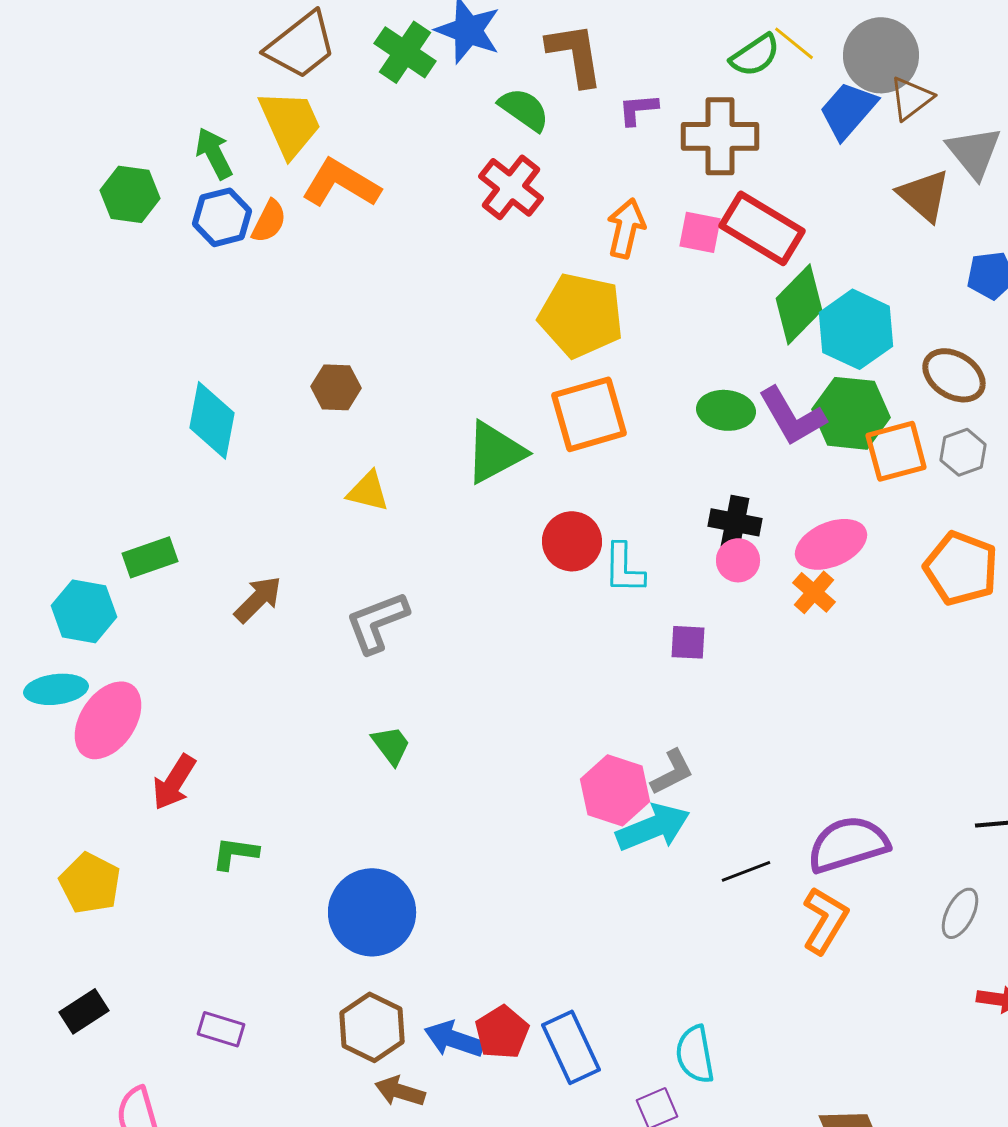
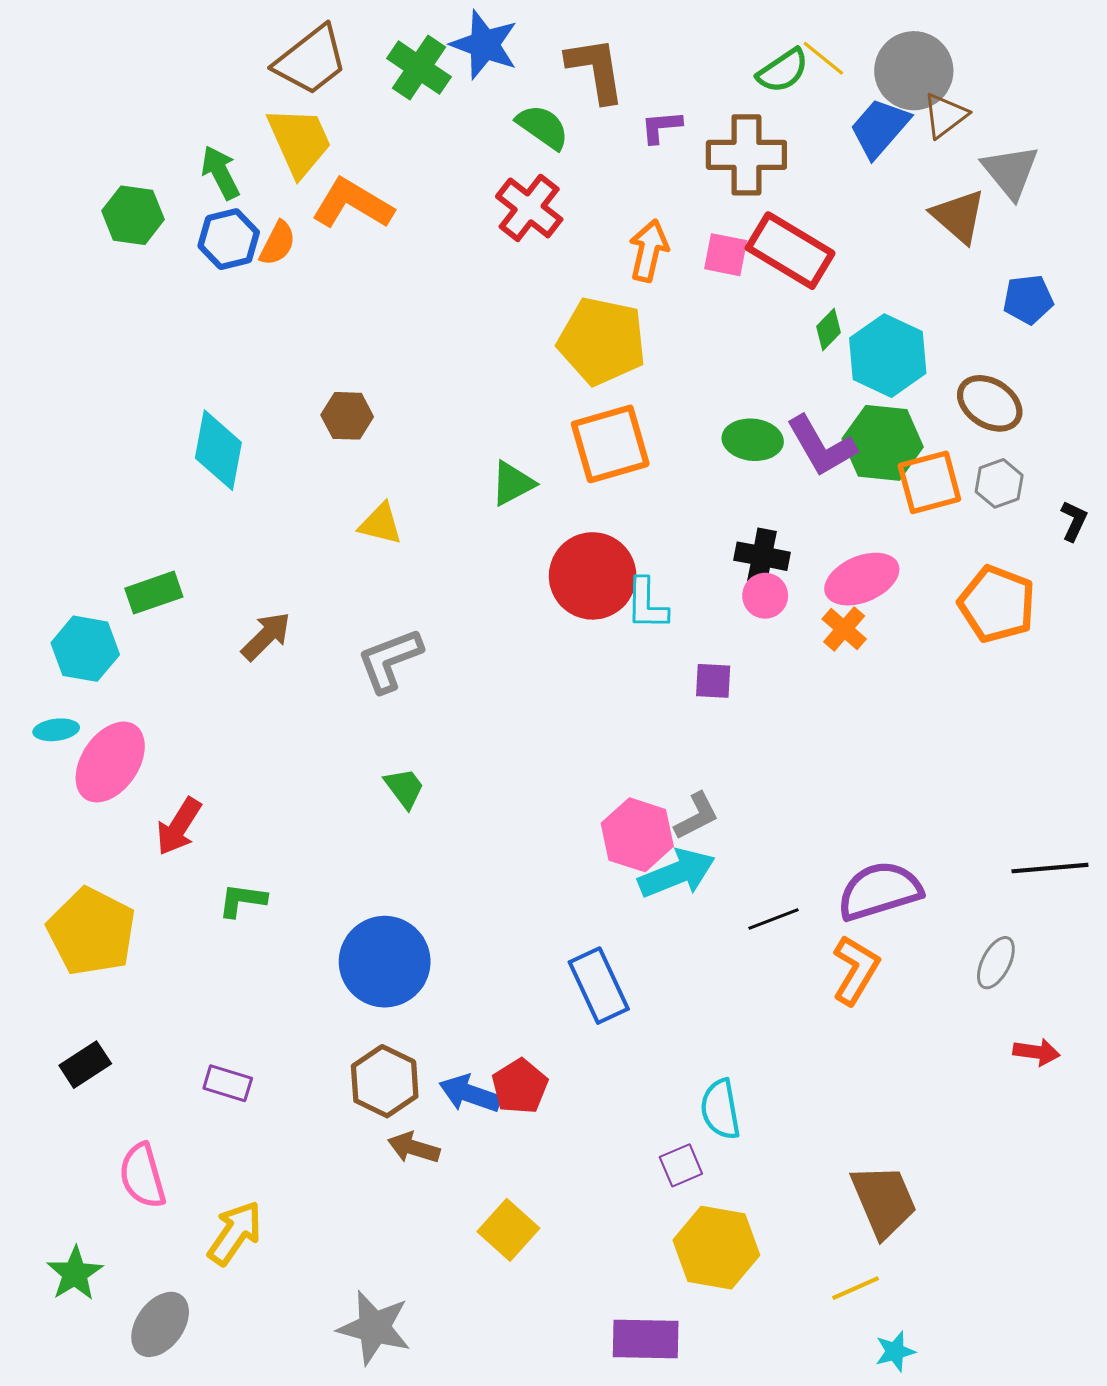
green diamond: (799, 304) -> (829, 330), size x0.5
green triangle: (495, 452) -> (513, 483), size x0.7
red circle: (572, 541) -> (593, 576), size x1.4
cyan ellipse: (56, 689) -> (56, 730), size x0.7
yellow pentagon: (90, 883) -> (91, 931), size x1.4
blue rectangle: (571, 1047) -> (599, 986), moved

